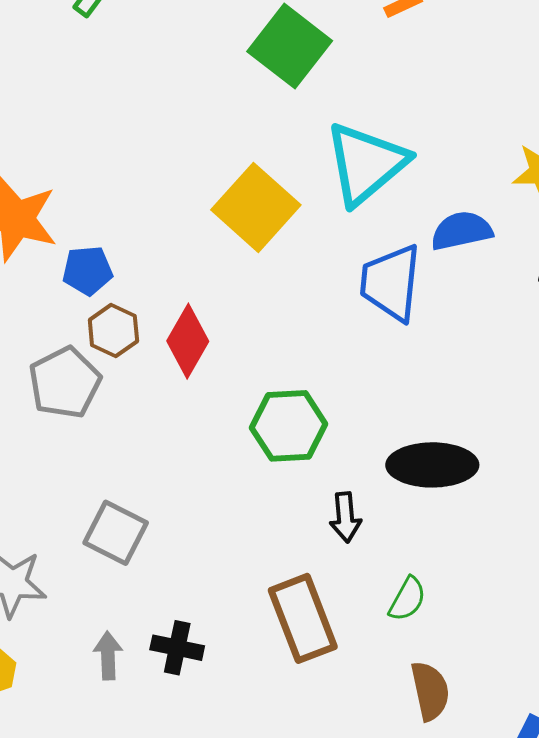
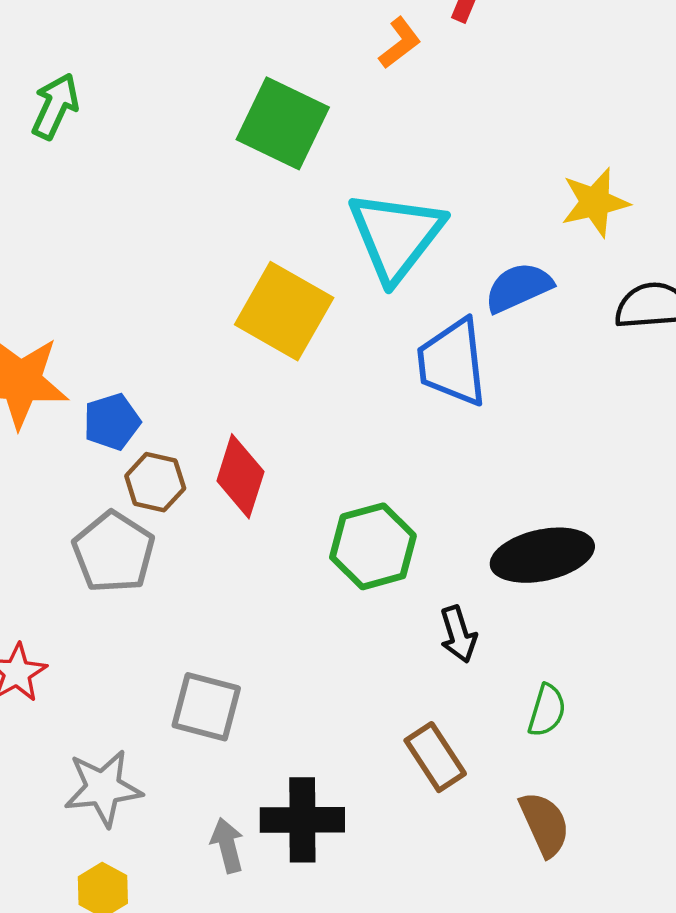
brown rectangle: (303, 618) -> (435, 757), size x0.7
black cross: (177, 648) -> (302, 820), size x1.4
brown semicircle: (430, 691) -> (545, 824), moved

